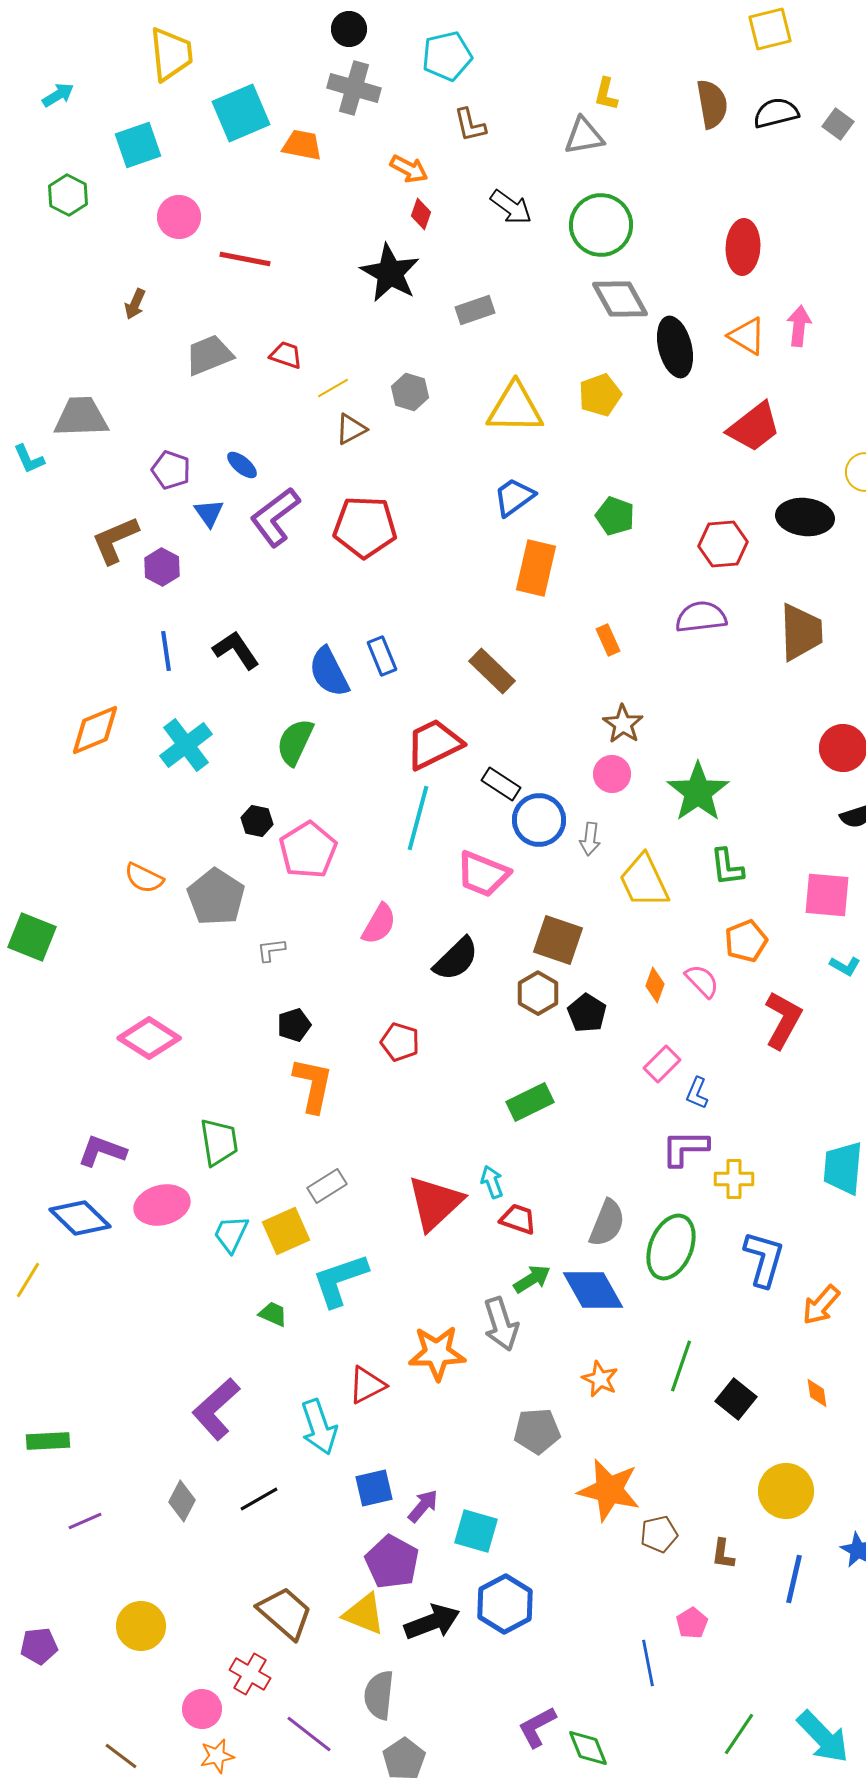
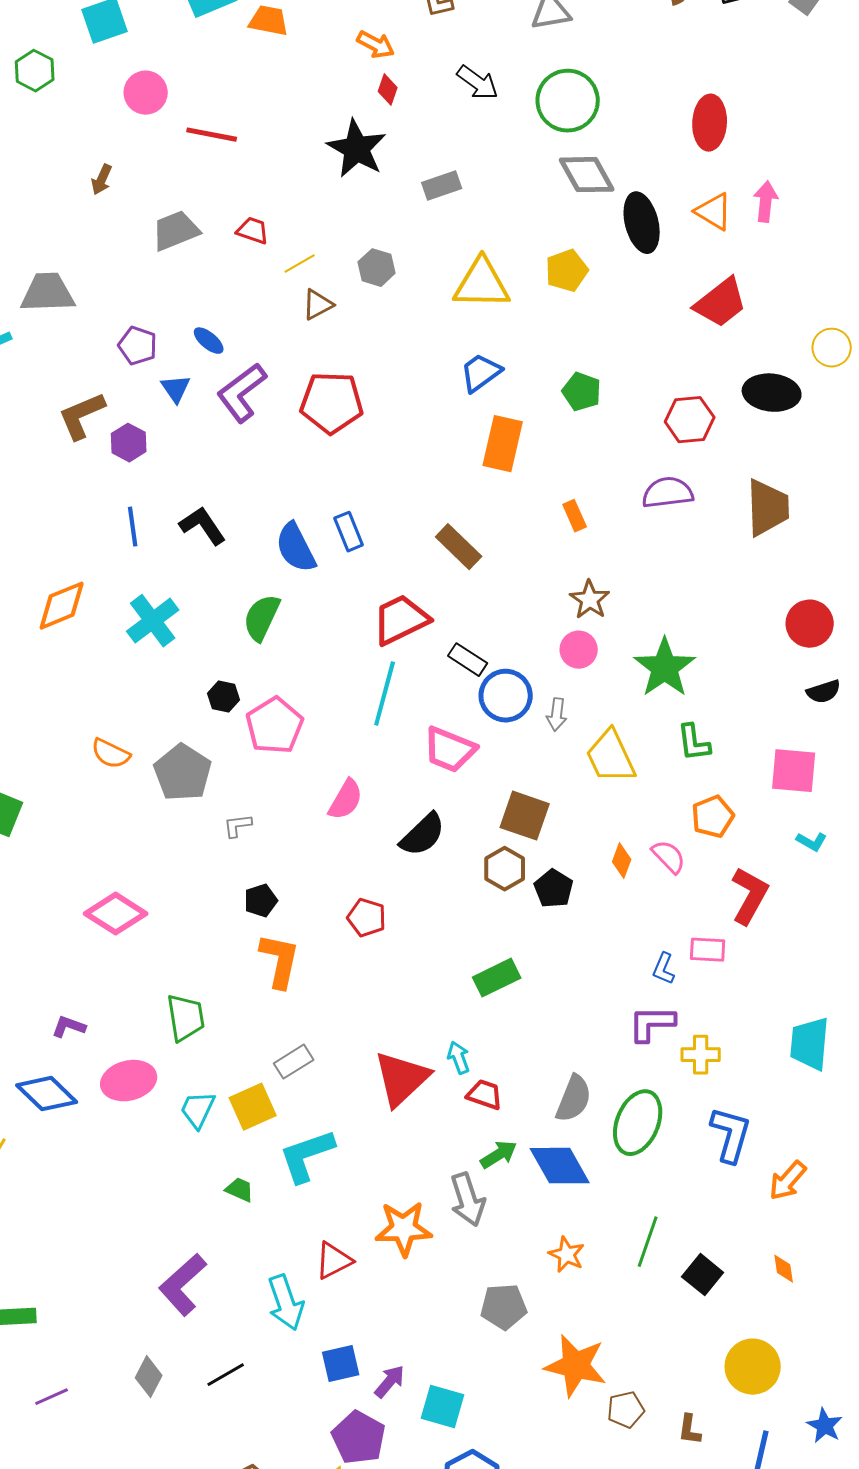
pink rectangle: (662, 1064) -> (708, 950), moved, turned 48
purple L-shape: (102, 1151) -> (69, 1027), size x0.7

